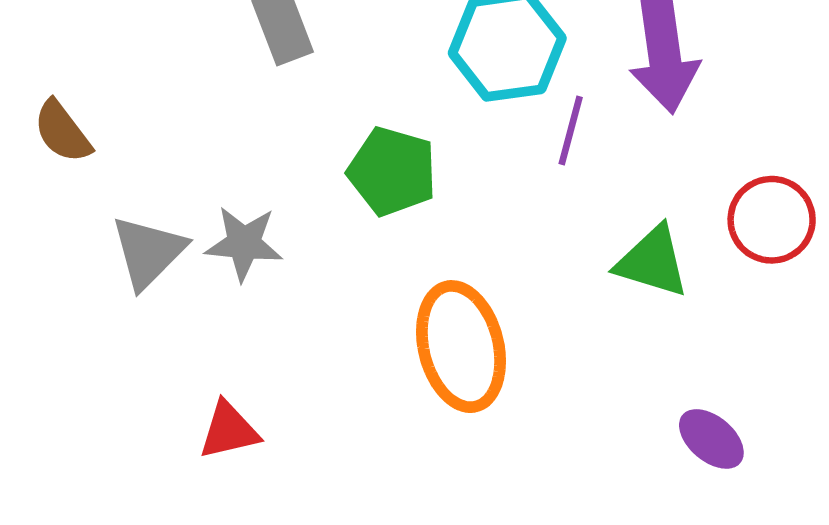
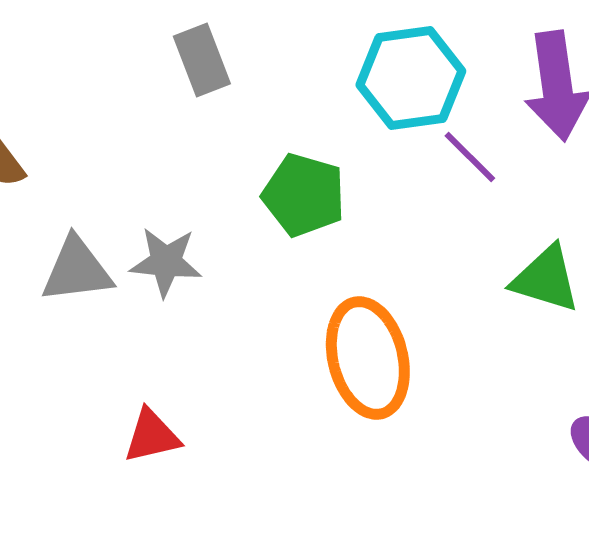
purple line: (571, 131) -> (470, 157), turned -60
gray triangle: (148, 252) -> (77, 270), turned 38

